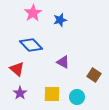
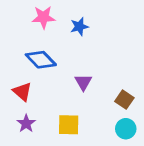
pink star: (33, 13) -> (43, 17), turned 30
purple triangle: (63, 62) -> (83, 82), turned 32
cyan circle: (77, 97) -> (126, 129), moved

